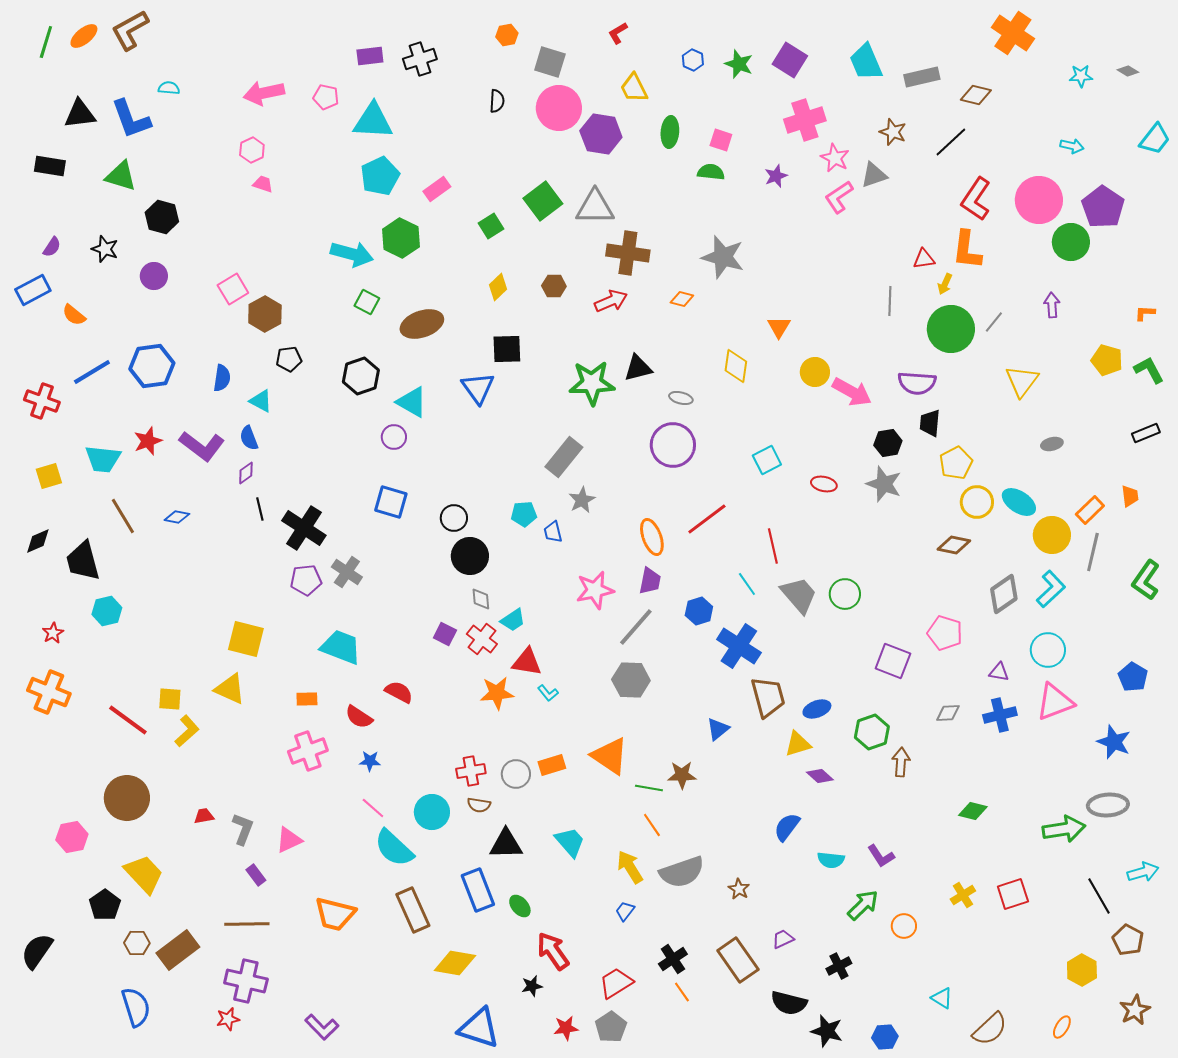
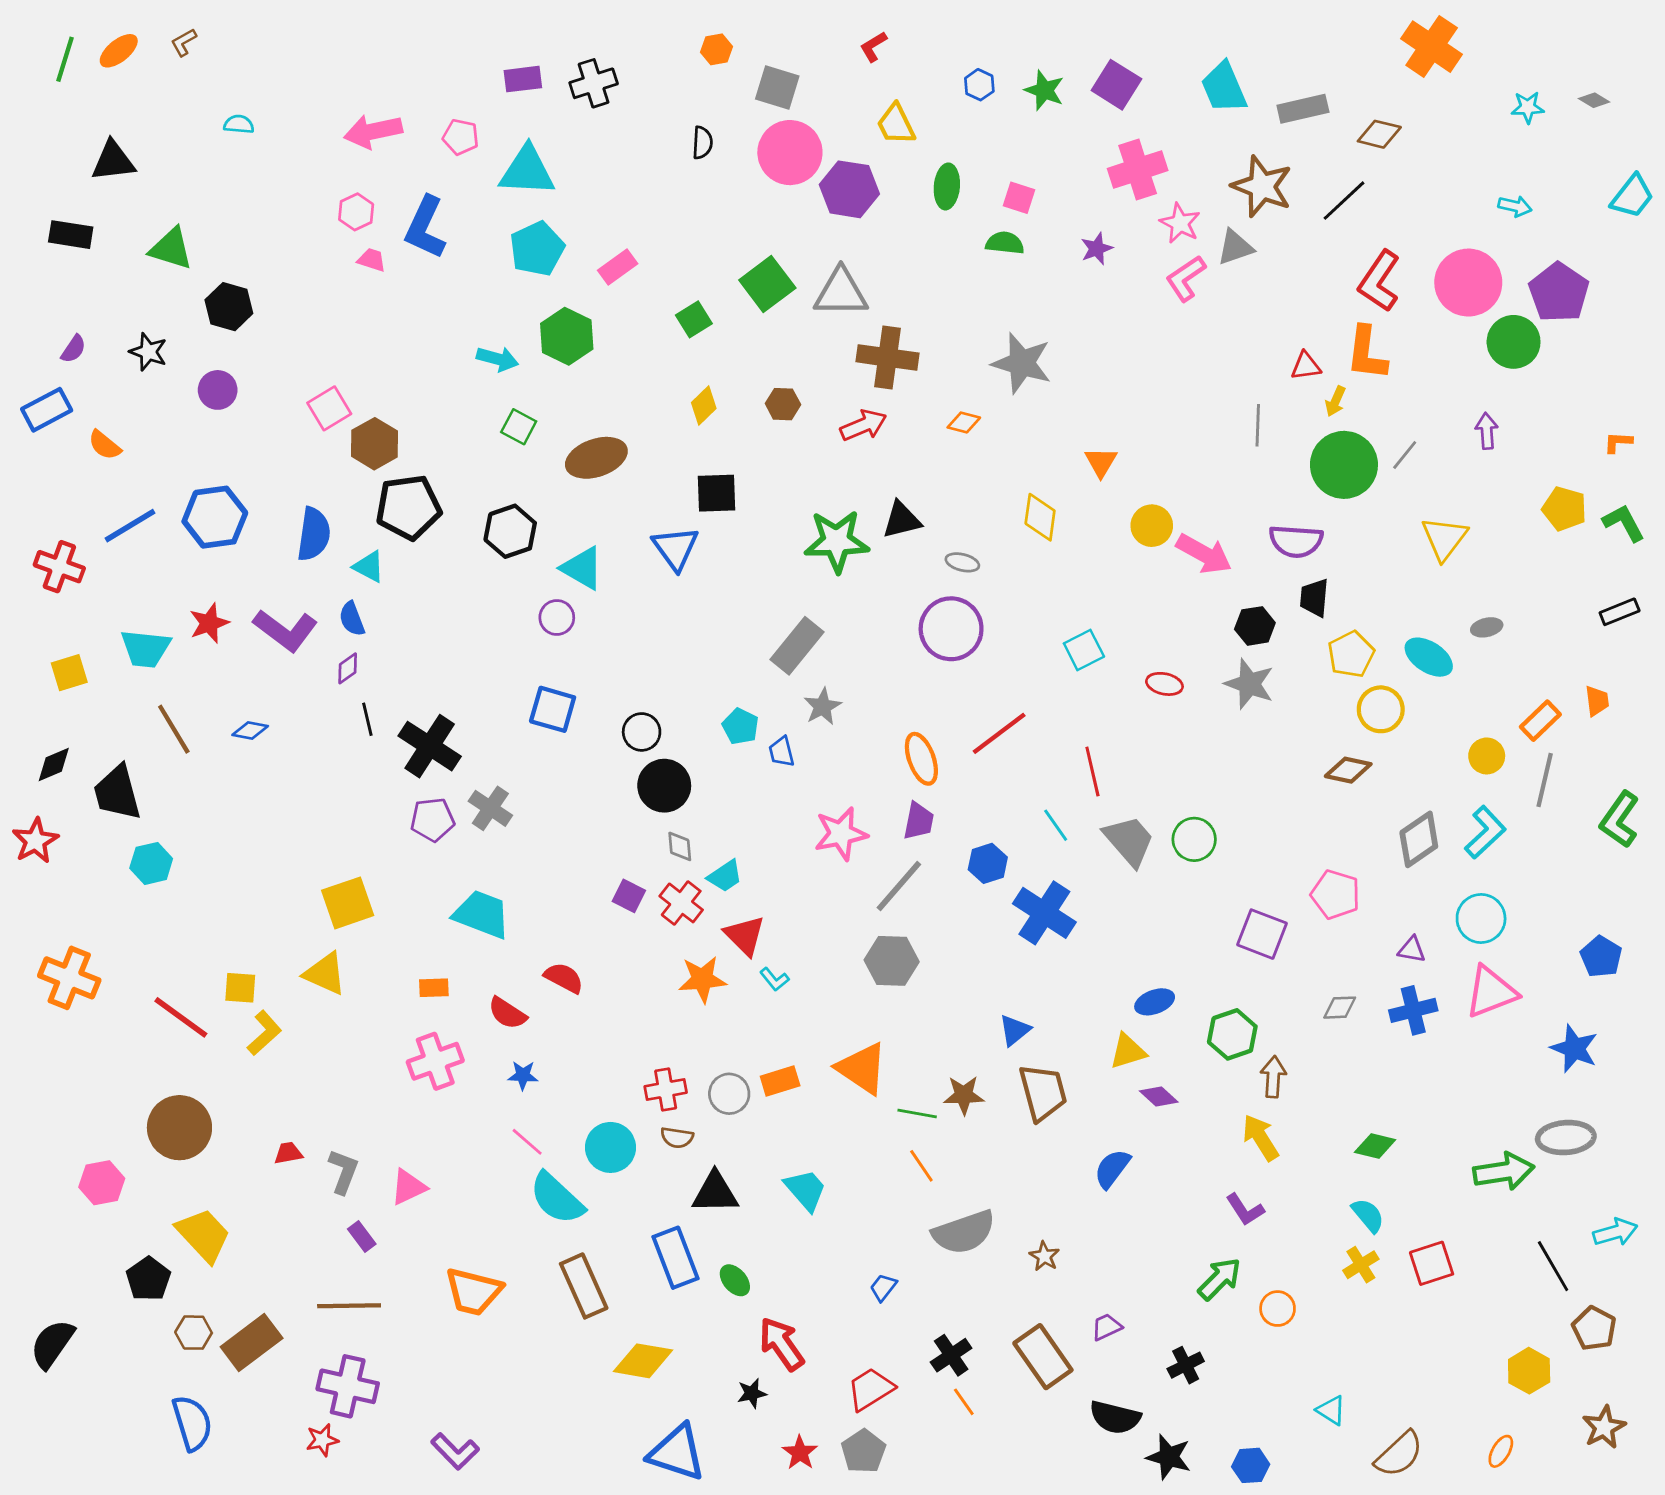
brown L-shape: (130, 30) -> (184, 42), size x0.5
blue L-shape: (131, 119) -> (425, 227), moved, turned 45
brown star: (893, 132) -> (1262, 186), size x1.6
cyan arrow: (352, 254) -> (497, 359), size x0.7
black pentagon: (289, 359) -> (408, 507), size x1.8
blue semicircle: (222, 378) -> (314, 534), size x1.4
cyan ellipse: (1019, 502) -> (1429, 657), moved
cyan pentagon: (524, 514) -> (741, 726), turned 30
yellow circle: (1052, 535) -> (1487, 756), size x0.7
red star: (53, 633) -> (35, 841), moved, size x1.5
yellow square: (246, 639) -> (348, 903), turned -33
red triangle: (527, 662) -> (745, 935), turned 36
brown trapezoid: (768, 697) -> (1043, 1092), moved
cyan semicircle: (831, 860) -> (1368, 1215), moved, turned -136
yellow arrow: (630, 867) -> (1261, 1138), moved
red star: (566, 1028) -> (800, 1453), turned -30

